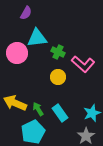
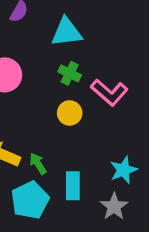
cyan triangle: (37, 38) -> (66, 32), moved
cyan rectangle: (60, 113) -> (73, 186), moved, turned 36

